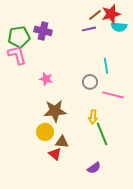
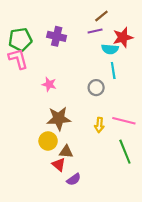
red star: (111, 14) -> (123, 37), moved
cyan semicircle: (119, 27) -> (110, 49), moved
purple cross: (43, 31) -> (57, 36), moved
pink line: (113, 95) -> (124, 121), moved
green line: (102, 134) -> (125, 152), moved
purple semicircle: (94, 168) -> (74, 179), moved

